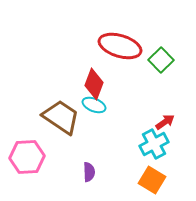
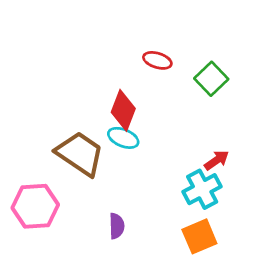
red ellipse: (120, 46) -> (157, 60), size x0.5
orange square: (152, 180) -> (199, 236), turned 36

